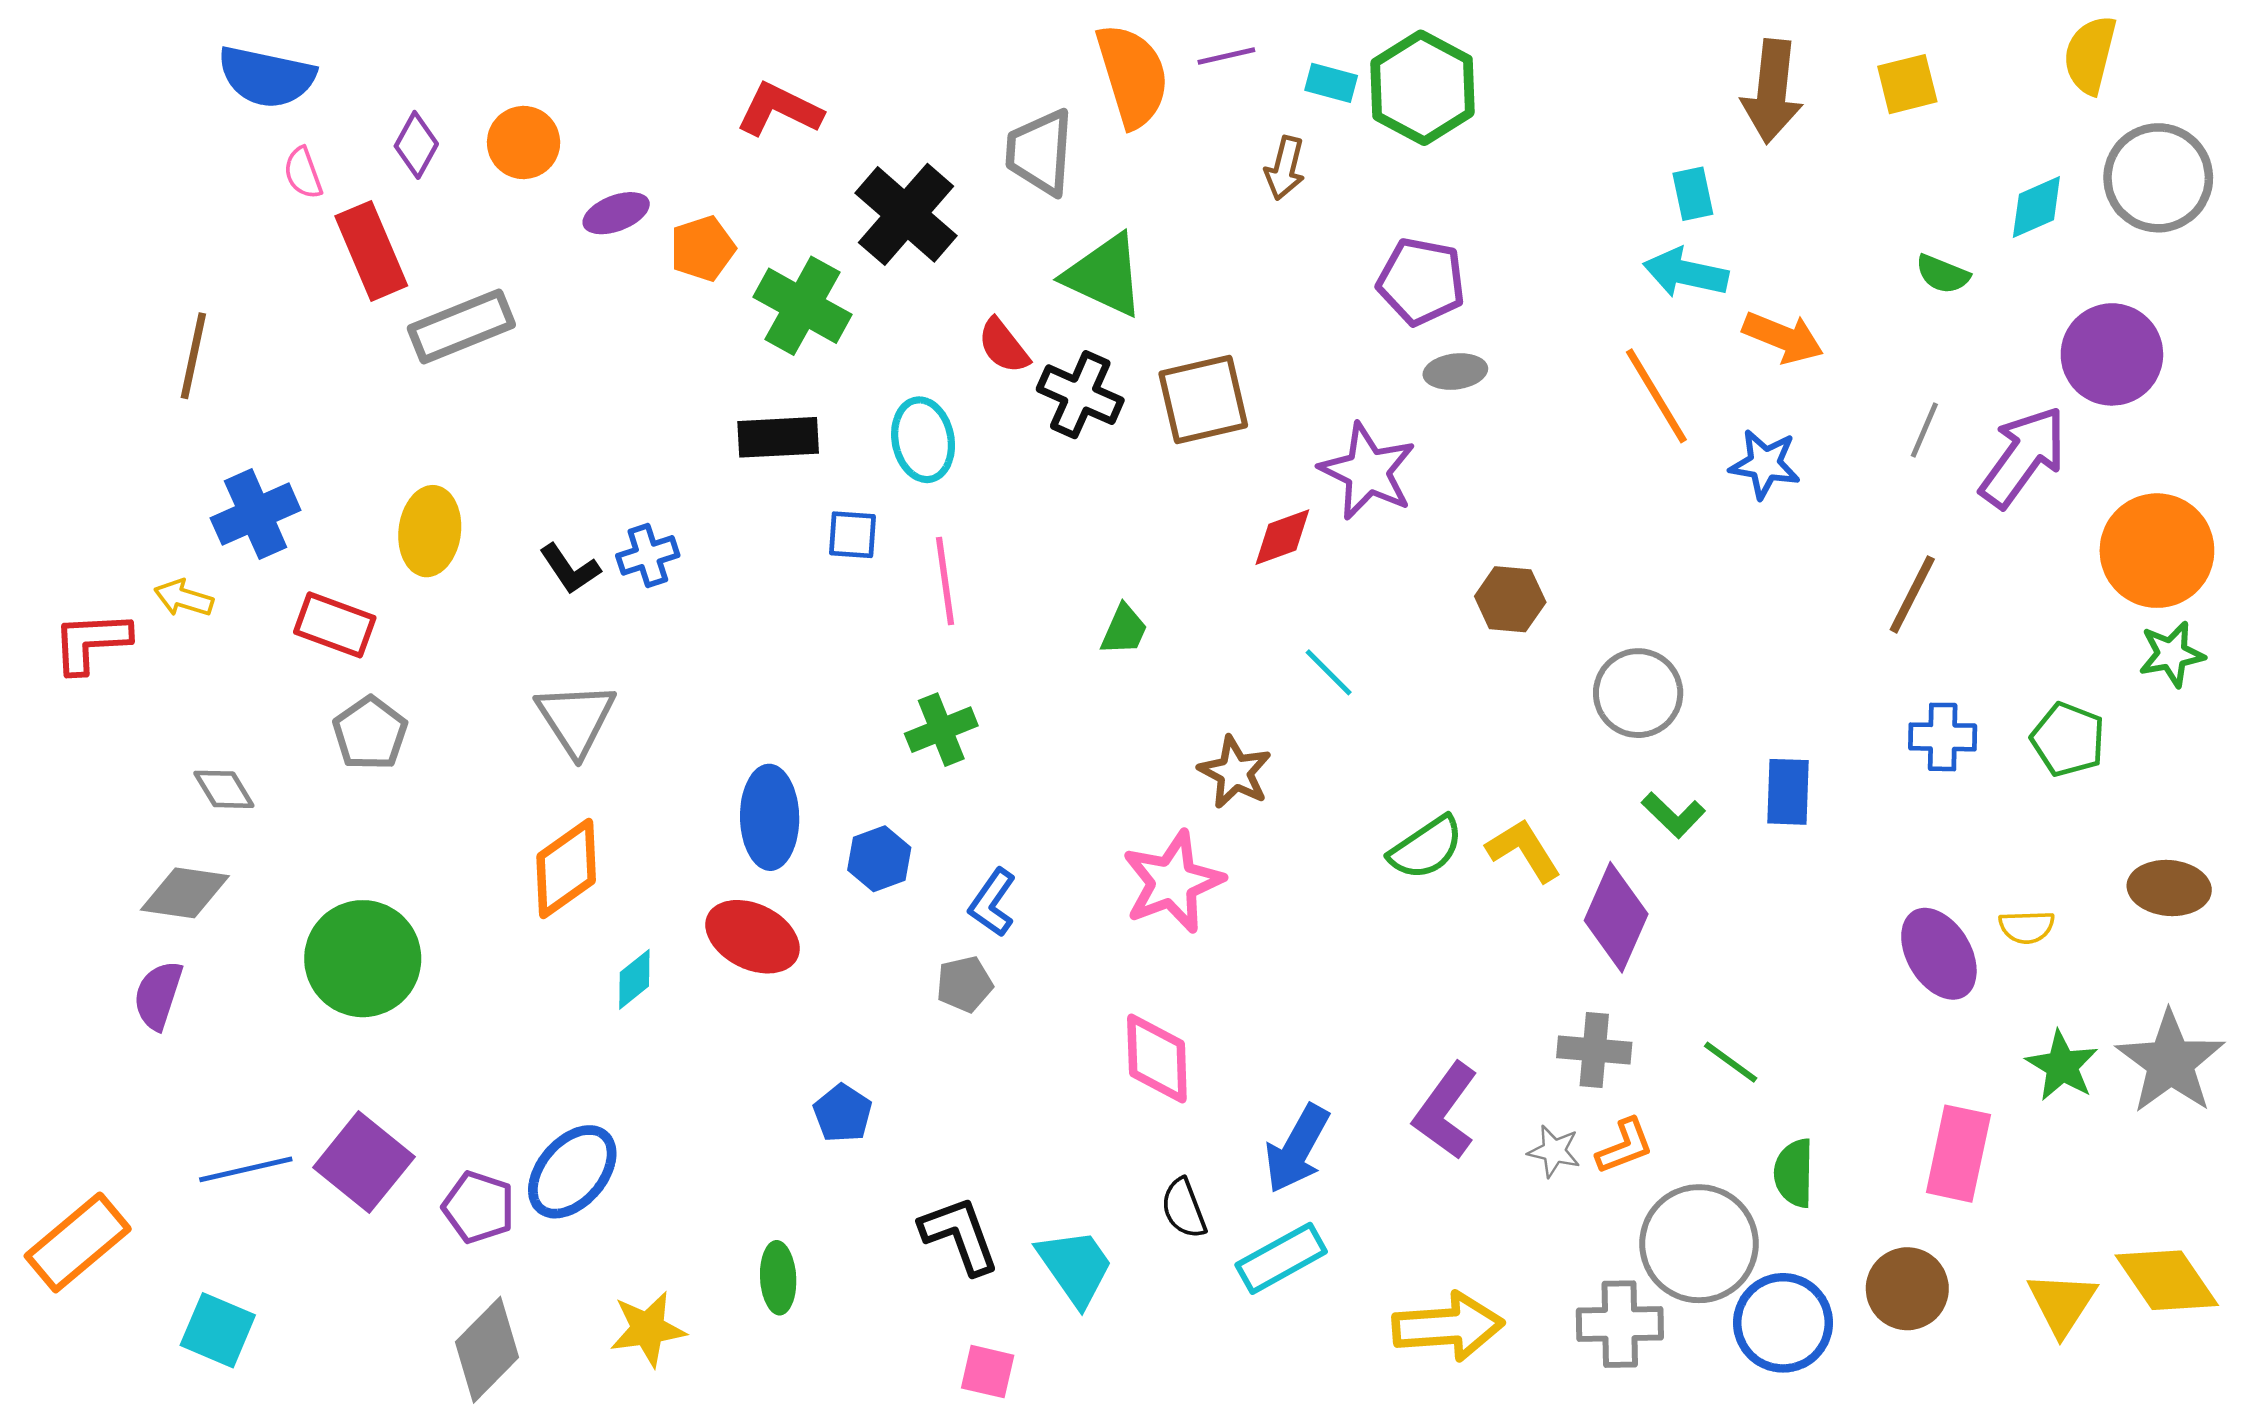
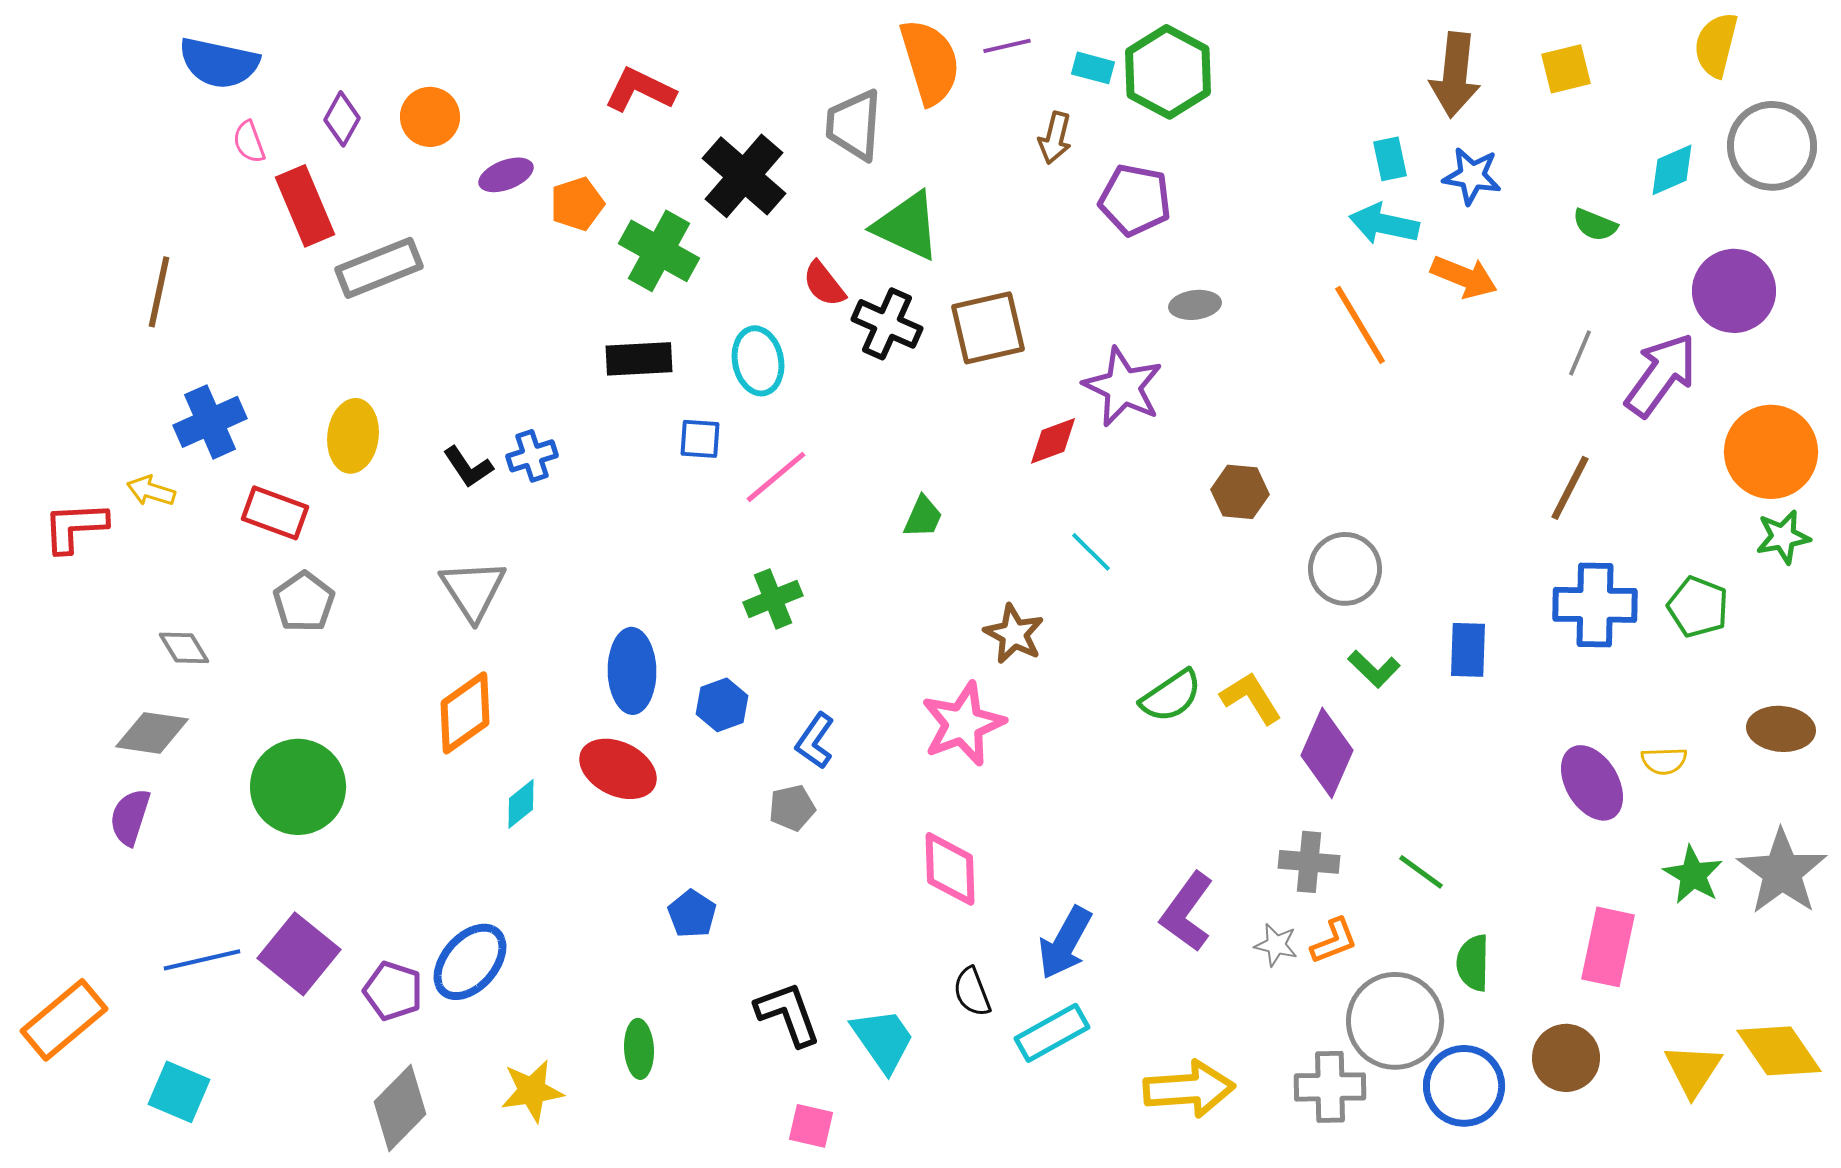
purple pentagon: (1421, 281) -> (1135, 200), moved
blue star: (1765, 464) -> (1472, 176), moved
pink line: (945, 581) -> (776, 477), turned 58
blue cross: (1943, 737) -> (1595, 605), size x1.5

